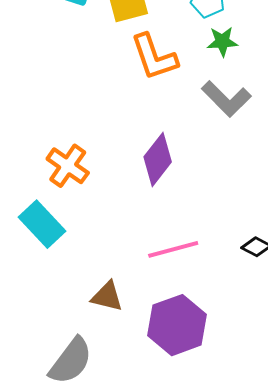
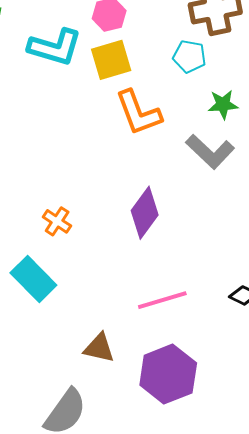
green star: (222, 42) -> (223, 104), moved
orange cross: (68, 166) -> (57, 221), size x0.7

